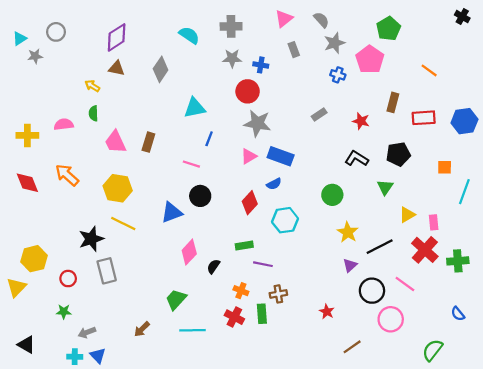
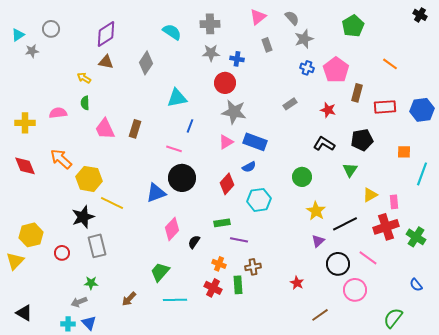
pink pentagon: (370, 59) -> (336, 70), moved
yellow hexagon: (118, 188) -> (89, 179), moved
black circle: (200, 196) -> (182, 178), size x1.4
red cross: (425, 250) -> (386, 227), turned 30
green cross: (458, 261) -> (416, 237), turned 36
green star: (64, 312) -> (91, 283), moved

